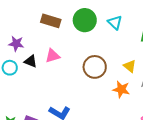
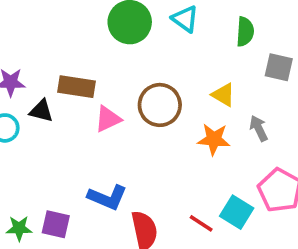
brown rectangle: (51, 21) -> (77, 87), moved
pink triangle: (52, 56) -> (108, 119), moved

